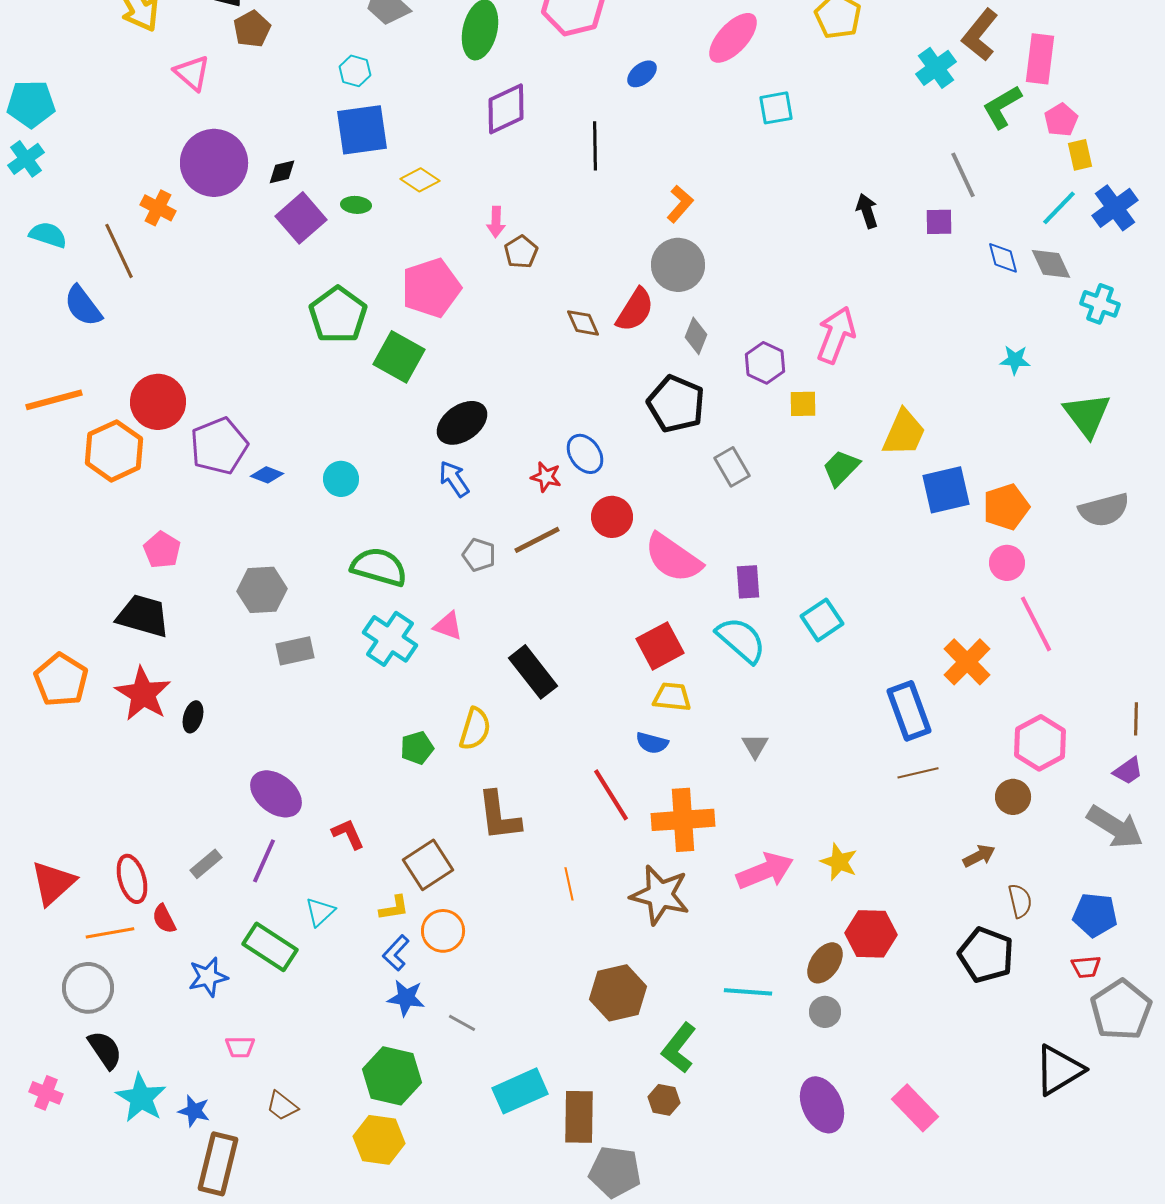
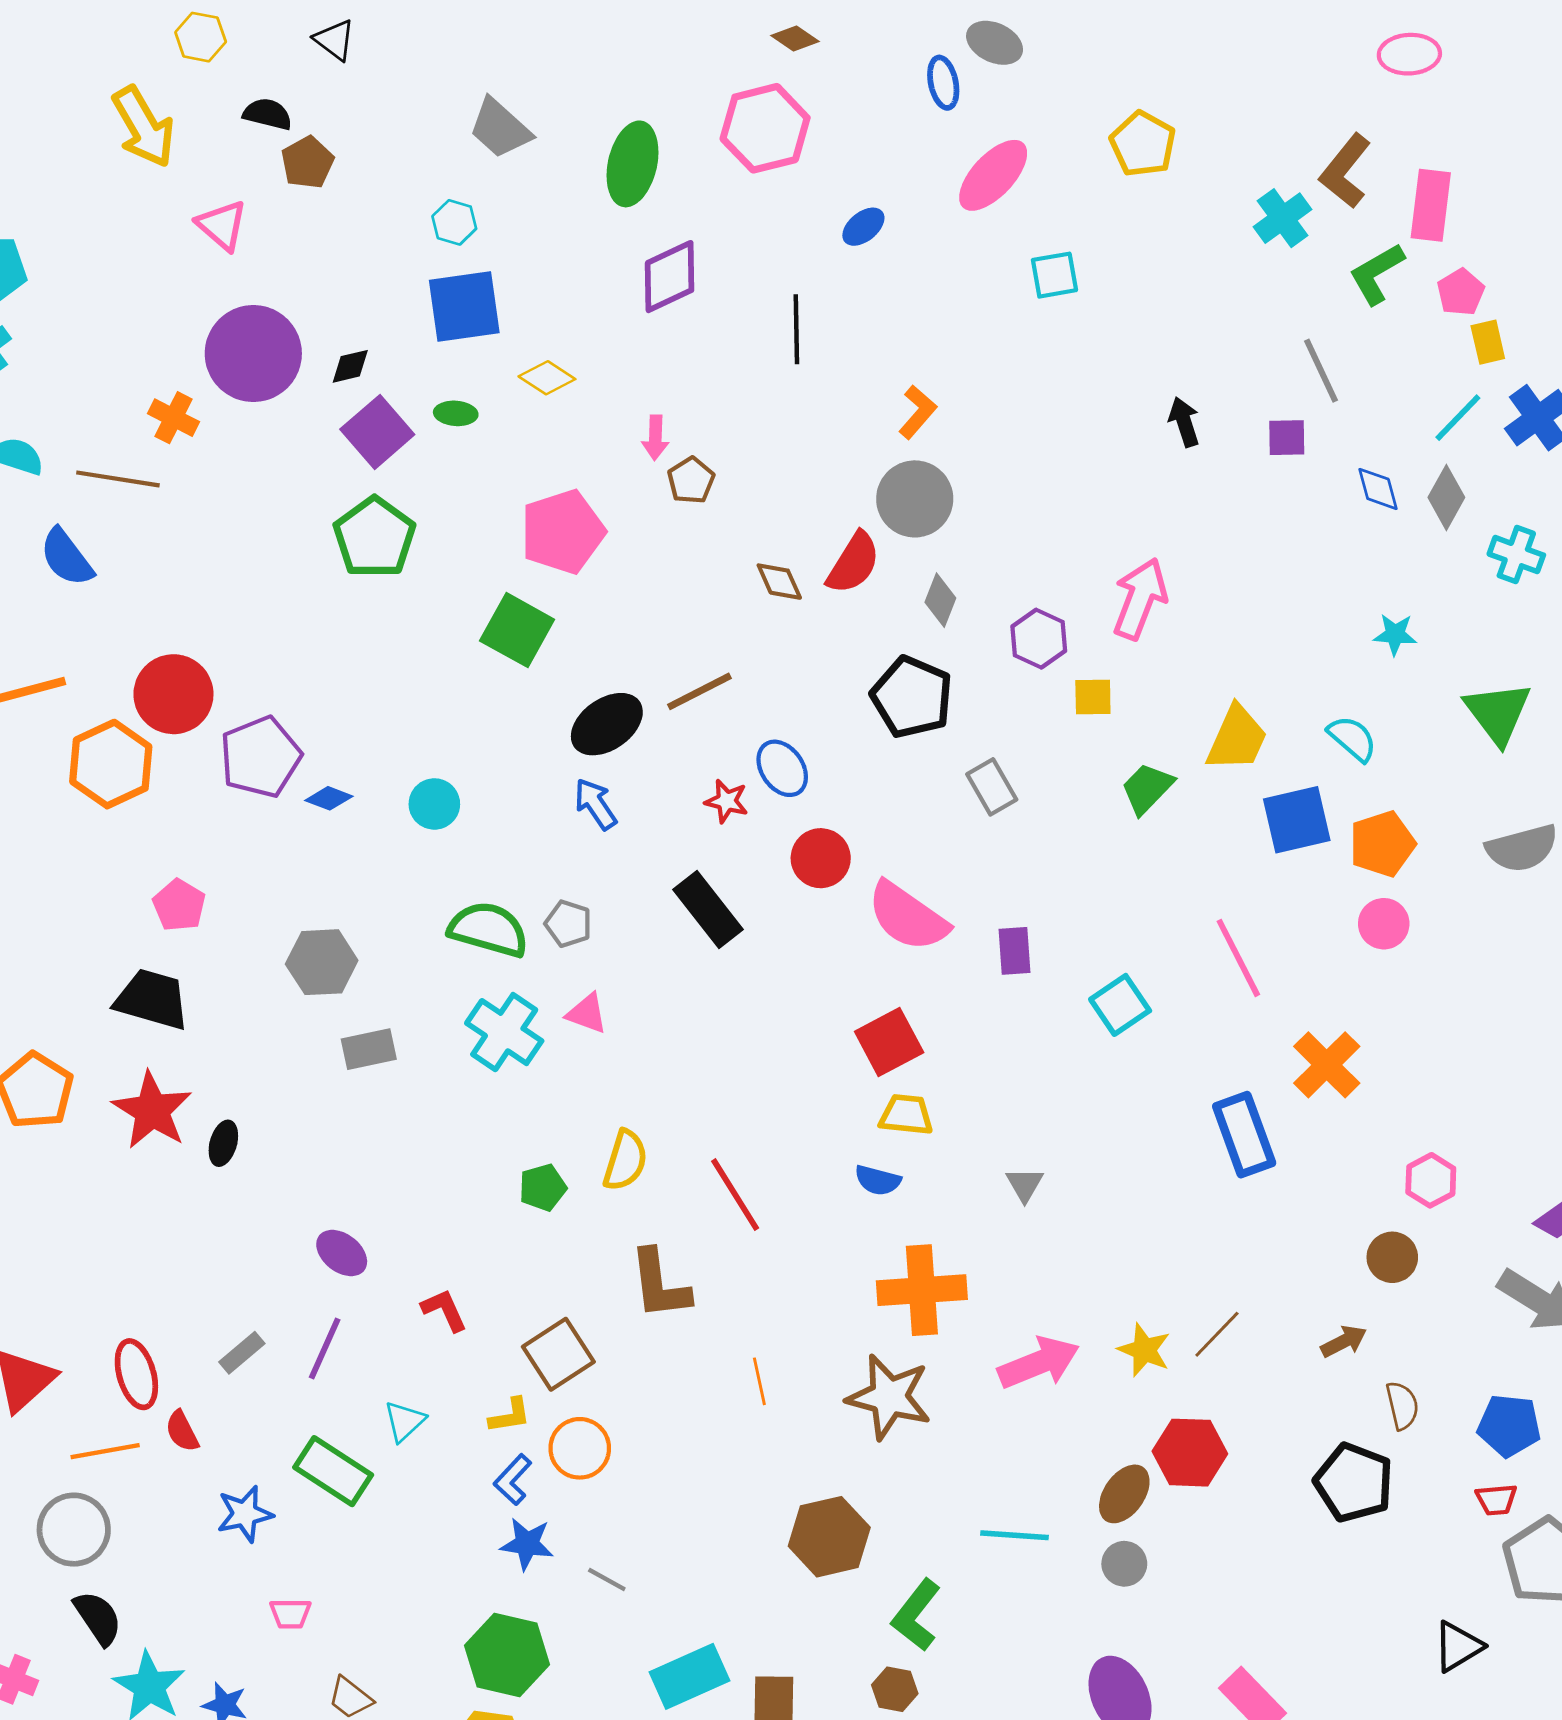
brown line: (119, 251) -> (118, 479), turned -56
gray diamond: (1051, 264) -> (1446, 497), turned 54
green pentagon: (338, 315) -> (374, 537), moved
brown line: (537, 540) -> (699, 691), moved
gray pentagon: (479, 555) -> (568, 924), moved
pink line: (1036, 624) -> (1238, 958), moved
cyan semicircle: (741, 640) -> (1352, 738), moved, size x0.7
black rectangle: (533, 672) -> (708, 909), moved
pink hexagon: (1040, 743) -> (1431, 1180), size x0.7
brown line: (918, 773) -> (1217, 1334), moved, turned -33
purple ellipse: (276, 794) -> (342, 1253), size x0.7
red line: (611, 795) -> (735, 1195), moved
black triangle: (1059, 1070) -> (1458, 1646), size x0.7

